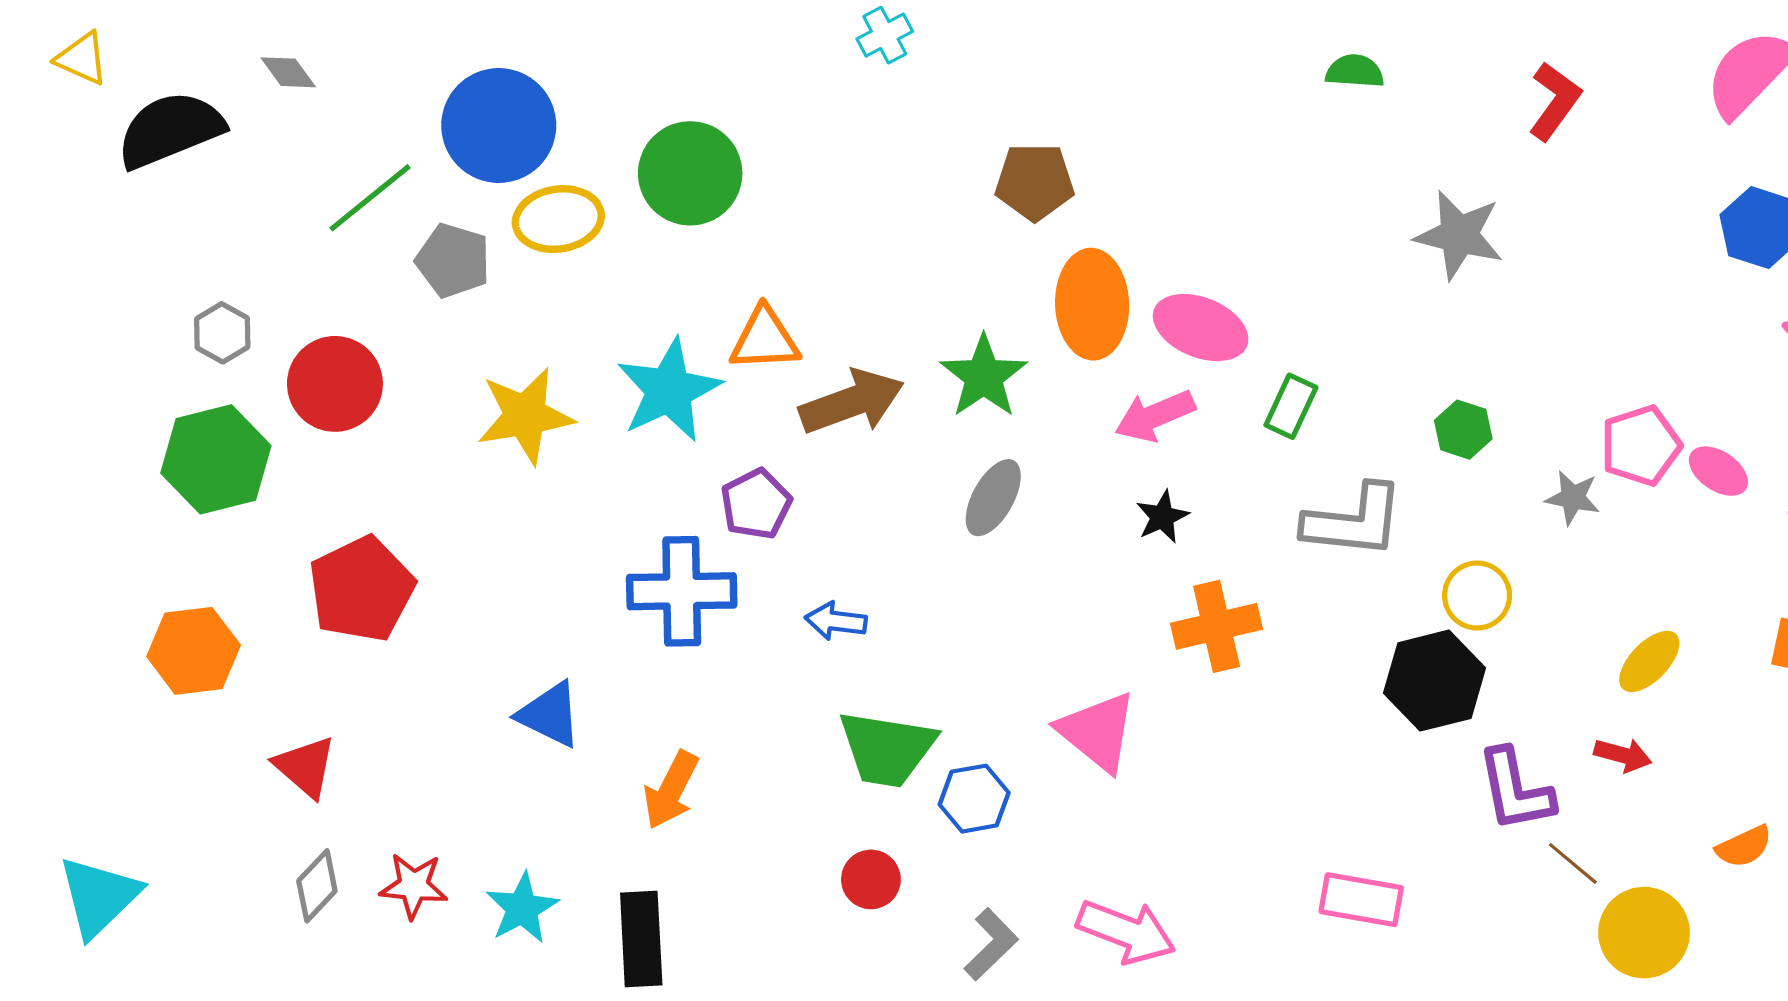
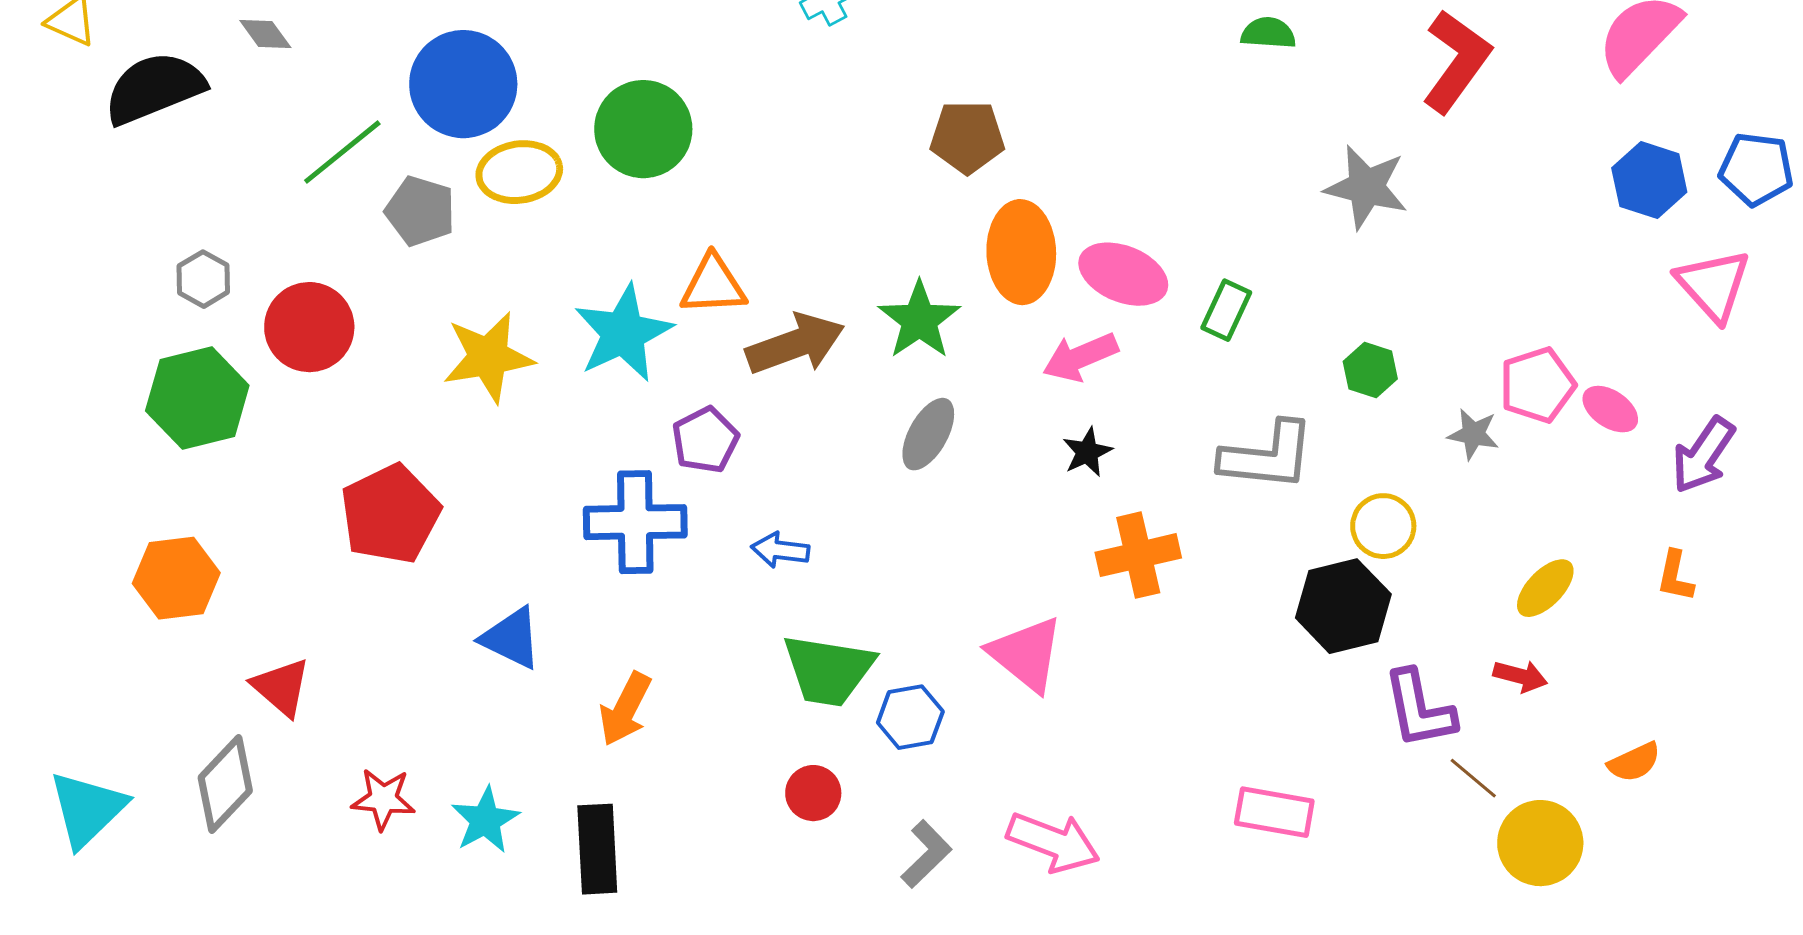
red L-shape: (1555, 101) -> (1456, 61), size x1.4
green rectangle: (1291, 406) -> (1226, 310), moved
red pentagon: (362, 589) -> (390, 514), moved
gray diamond: (317, 886) -> (225, 784), moved, size x1.4

